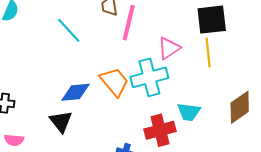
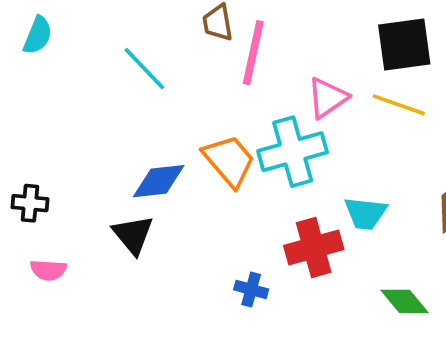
yellow line: (208, 53) -> (399, 105), turned -64

